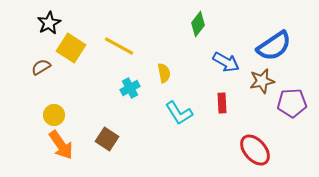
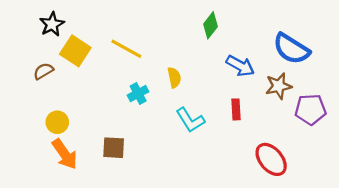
blue semicircle: (274, 46) -> (291, 49), turned 66
brown square: (107, 139) -> (114, 148), turned -30

